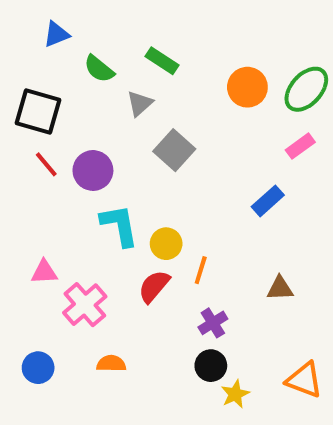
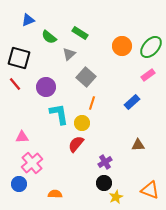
red line: (46, 164) -> (15, 84), moved
orange line: (201, 270) -> (92, 103), moved
pink cross: (85, 305) -> (32, 163), moved
orange semicircle: (111, 364) -> (55, 194), moved

